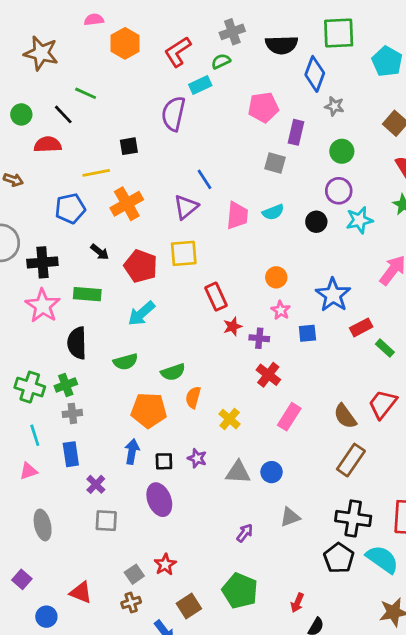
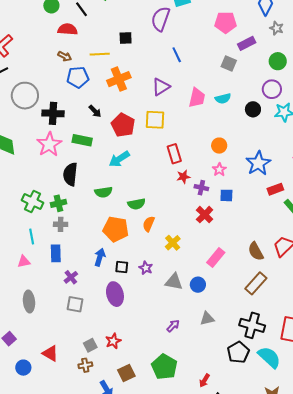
purple rectangle: (296, 132) -> (247, 43), turned 42
blue line: (205, 179) -> (177, 55), moved
brown arrow: (13, 180) -> (65, 56), moved
blue square: (307, 333) -> (226, 195), moved
pink rectangle: (289, 417) -> (216, 258), moved

